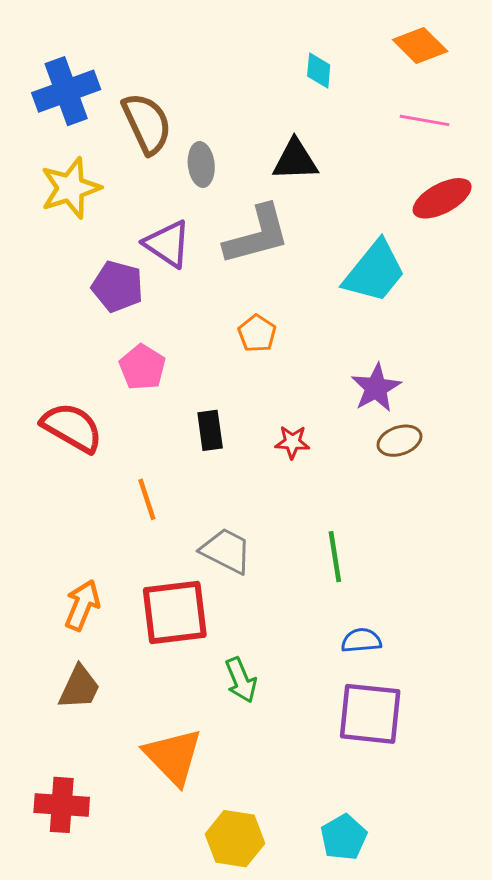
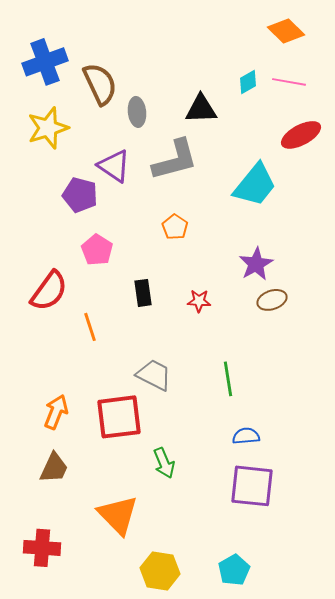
cyan diamond: (319, 71) -> (248, 82), moved, turned 55
red semicircle: (72, 427) -> (49, 291), turned 96
orange line: (147, 499) -> (90, 327), moved

